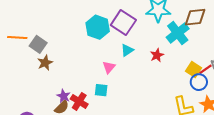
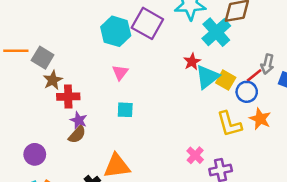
cyan triangle: (127, 50) -> (207, 77), moved, size x1.5
pink triangle: (109, 67) -> (120, 73), moved
yellow square: (194, 70) -> (226, 80), moved
red cross: (79, 101) -> (68, 97), moved, turned -30

